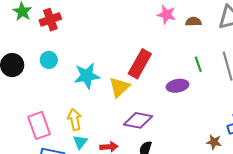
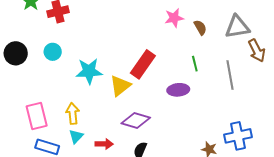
pink star: (166, 15) -> (174, 18), turned -30
brown semicircle: (193, 22) -> (200, 27), turned 56
green line: (198, 64) -> (195, 64), moved

